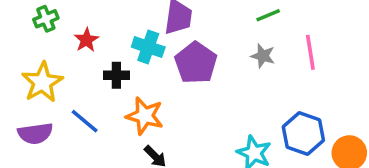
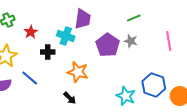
pink line: (310, 52) -> (169, 41), moved
purple pentagon: (196, 63) -> (108, 45), moved
orange star: (145, 116) -> (78, 72), moved

